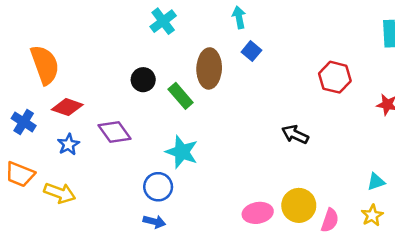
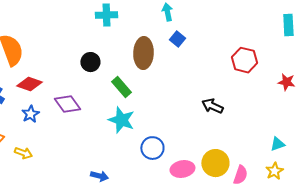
cyan cross: (163, 21) -> (106, 15), turned 35
green rectangle: (181, 96) -> (121, 87), moved
blue circle: (158, 187) -> (152, 148), moved
yellow arrow: (60, 193) -> (23, 153), size x0.7

